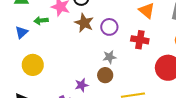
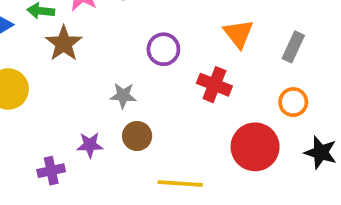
brown star: (84, 23) -> (64, 43), moved
gray star: (110, 57) -> (123, 96), moved

